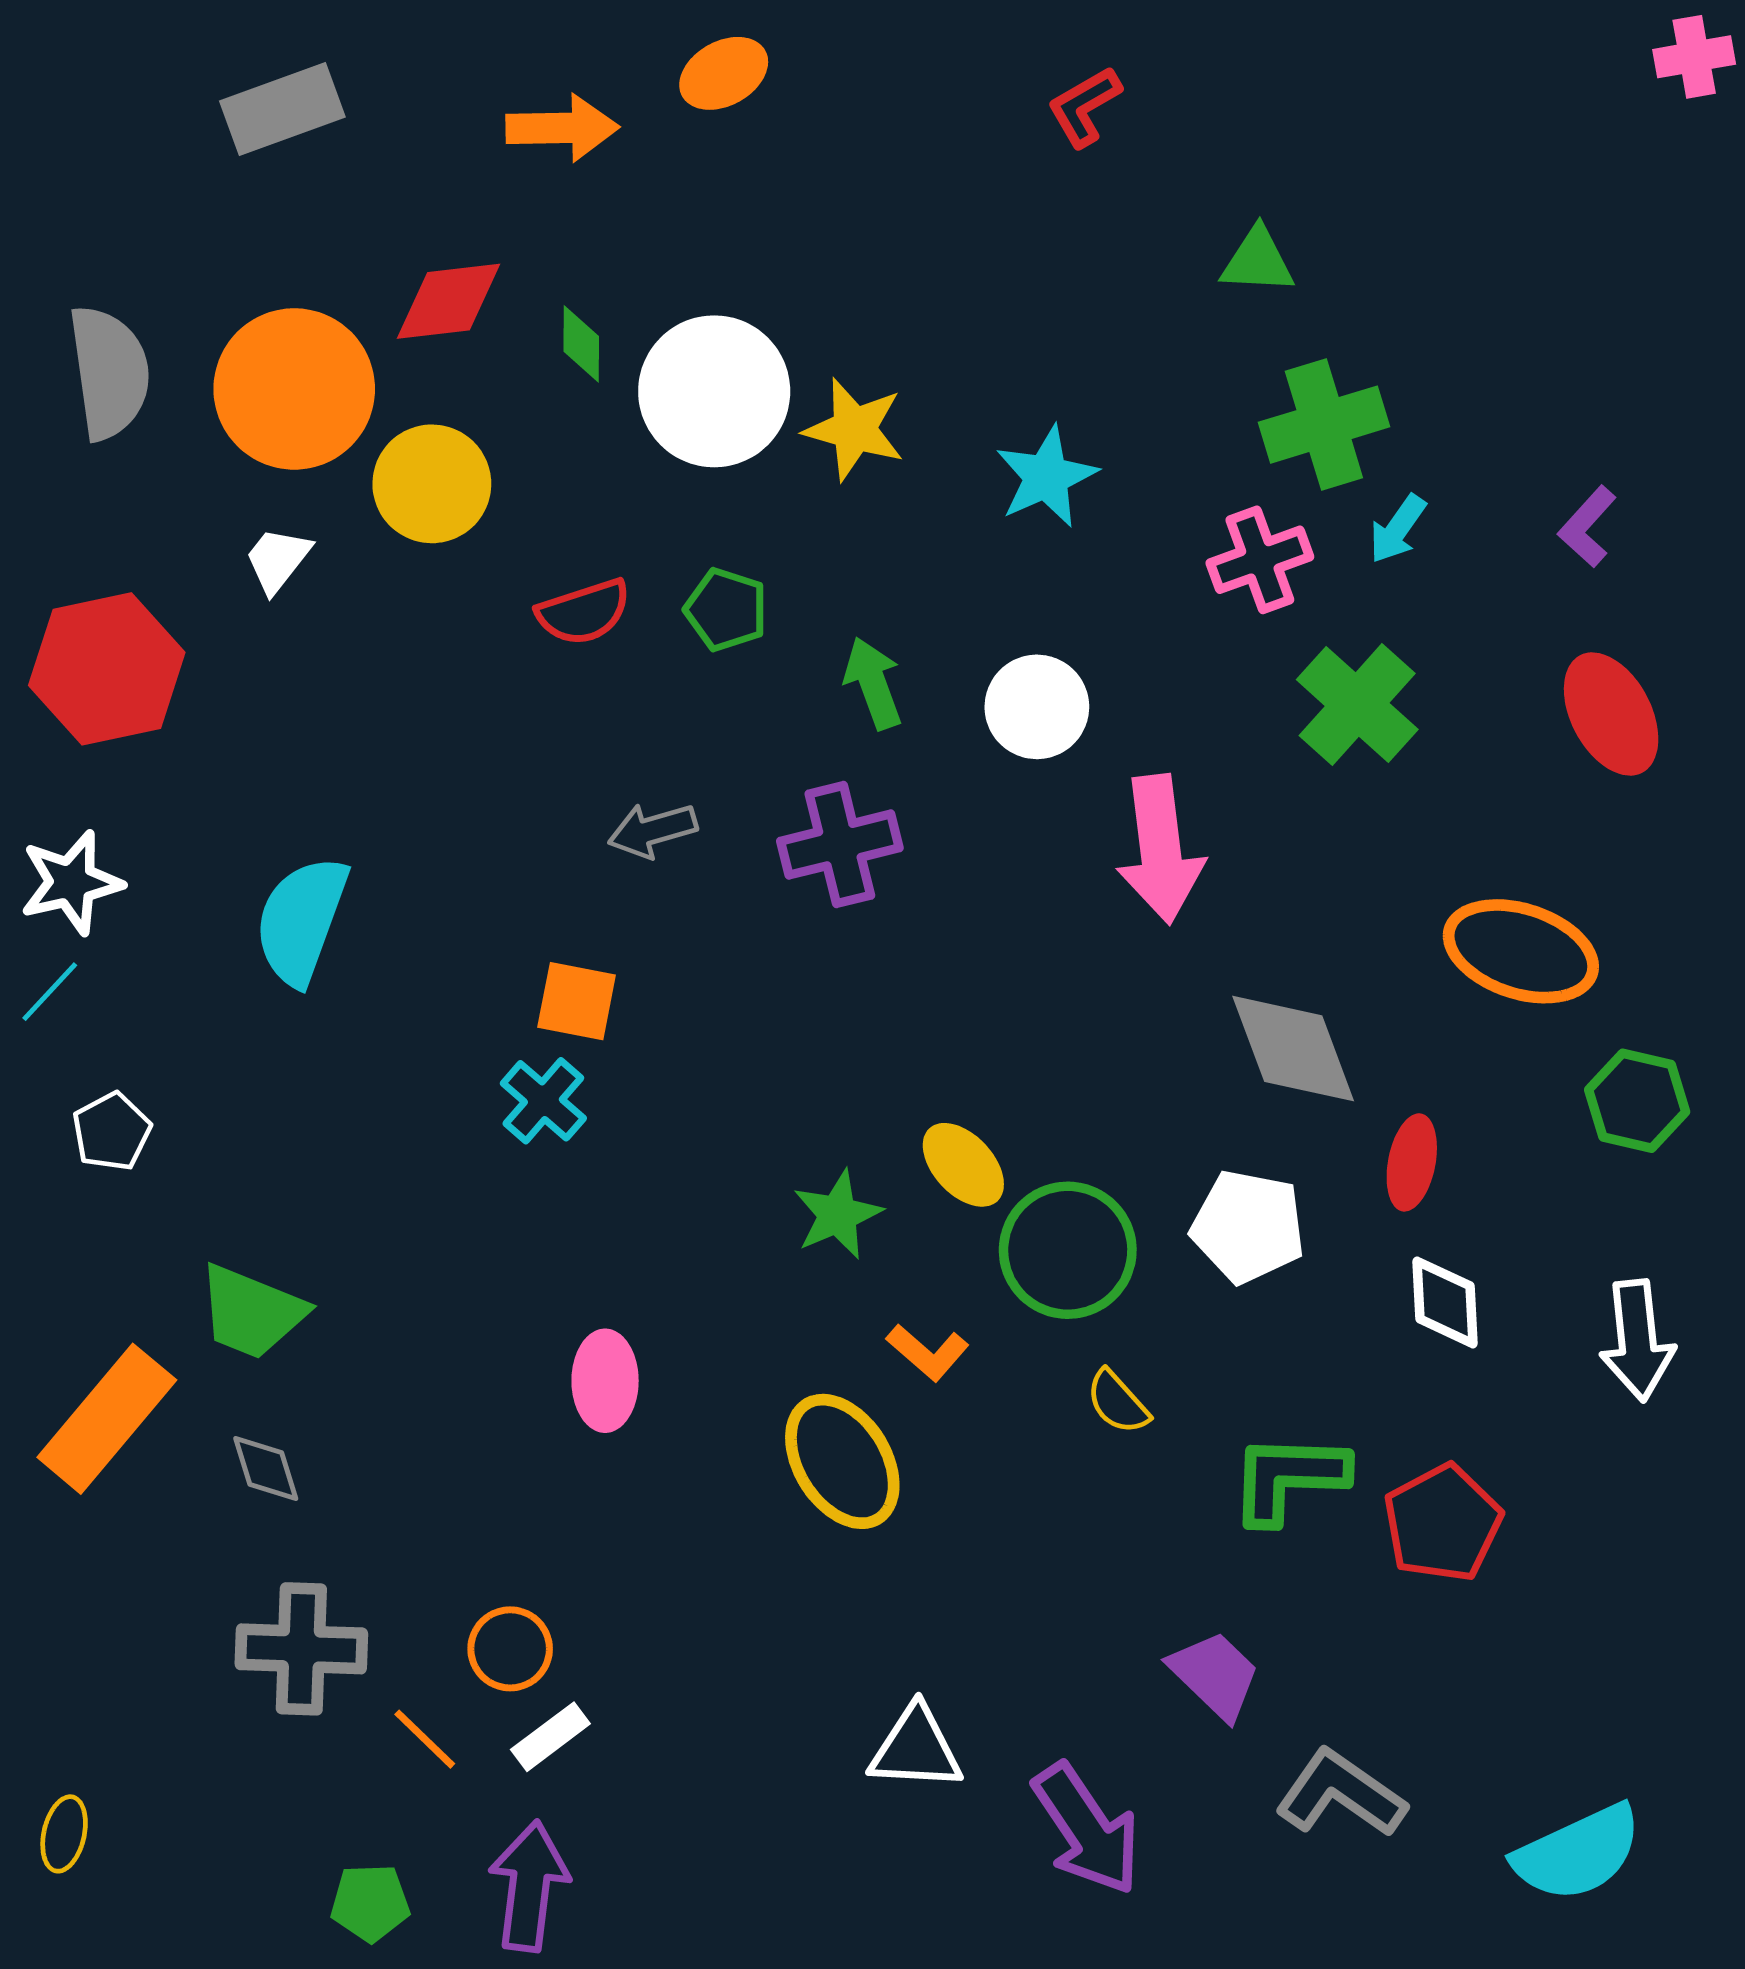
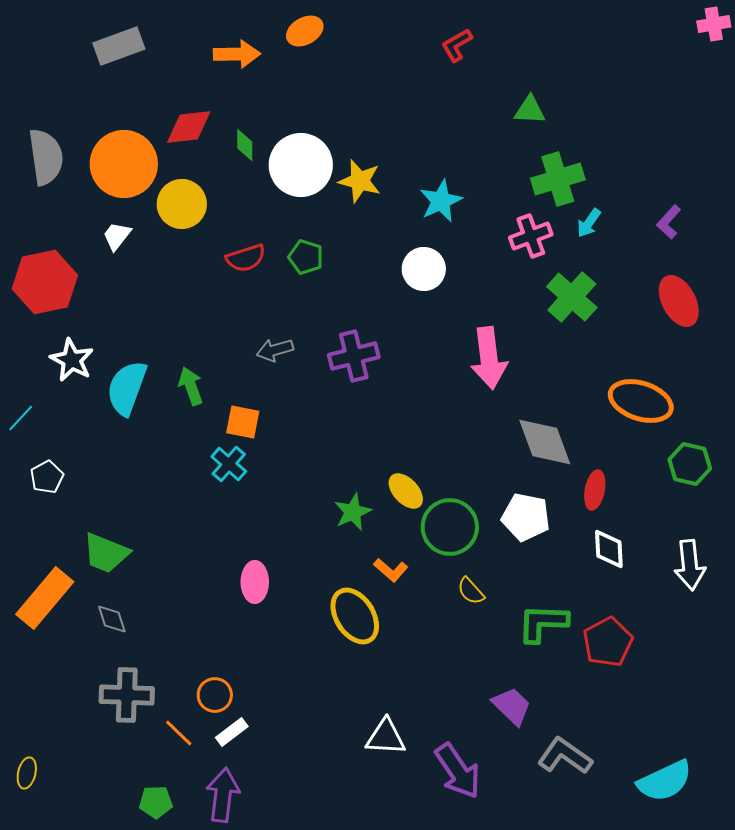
green arrow: (873, 683) -> (191, 386), moved
white circle: (1037, 707) -> (424, 269), moved
white star: (71, 882) -> (72, 360), moved, turned -30

